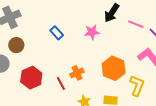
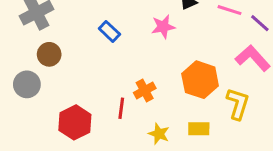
red hexagon: (31, 78) -> (75, 122), moved
red line: (61, 83) -> (121, 108), turned 40

